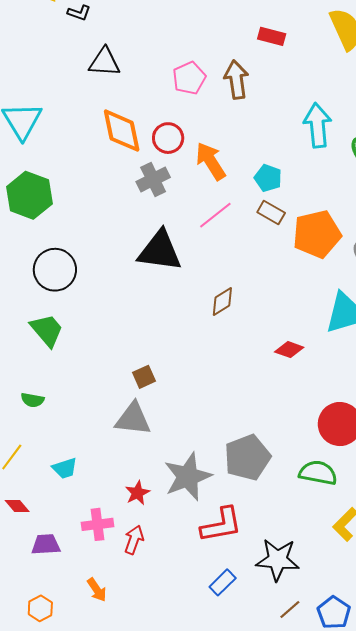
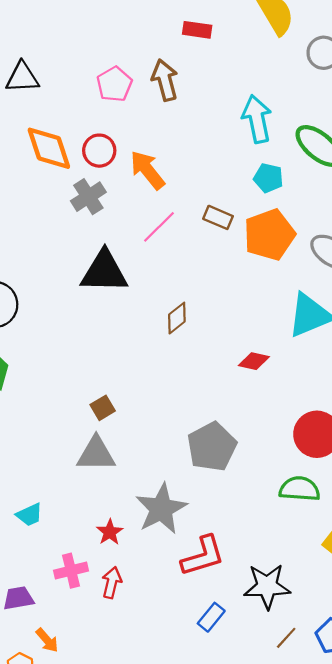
cyan pentagon: (268, 178) -> (268, 178), moved
gray pentagon: (247, 457) -> (212, 447), moved
orange arrow: (97, 590) -> (47, 640), moved

